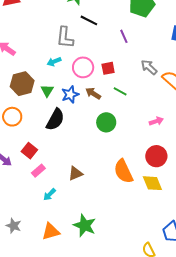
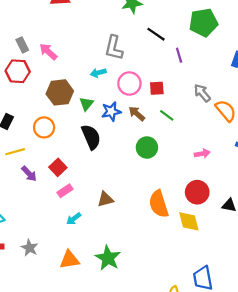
black line: (89, 20) -> (156, 34), moved
black semicircle: (55, 120) -> (91, 137), turned -60

